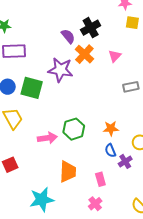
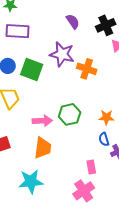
black cross: (91, 28) -> (106, 25), moved
orange cross: (84, 54) -> (87, 69), moved, turned -30
orange trapezoid: (68, 172) -> (43, 148), moved
pink cross: (95, 204) -> (84, 191), size x1.5

